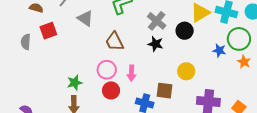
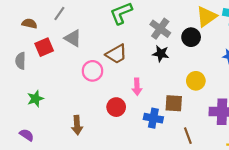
gray triangle: (85, 18) -> (73, 38), moved
brown trapezoid: (115, 42) -> (116, 54), turned -90
pink circle: (107, 70) -> (92, 71), moved
green star: (75, 83) -> (35, 99), moved

